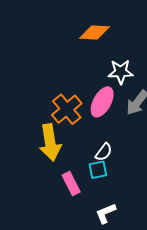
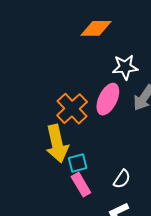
white semicircle: (104, 152) -> (122, 179), moved
cyan square: (98, 170) -> (78, 163), moved

